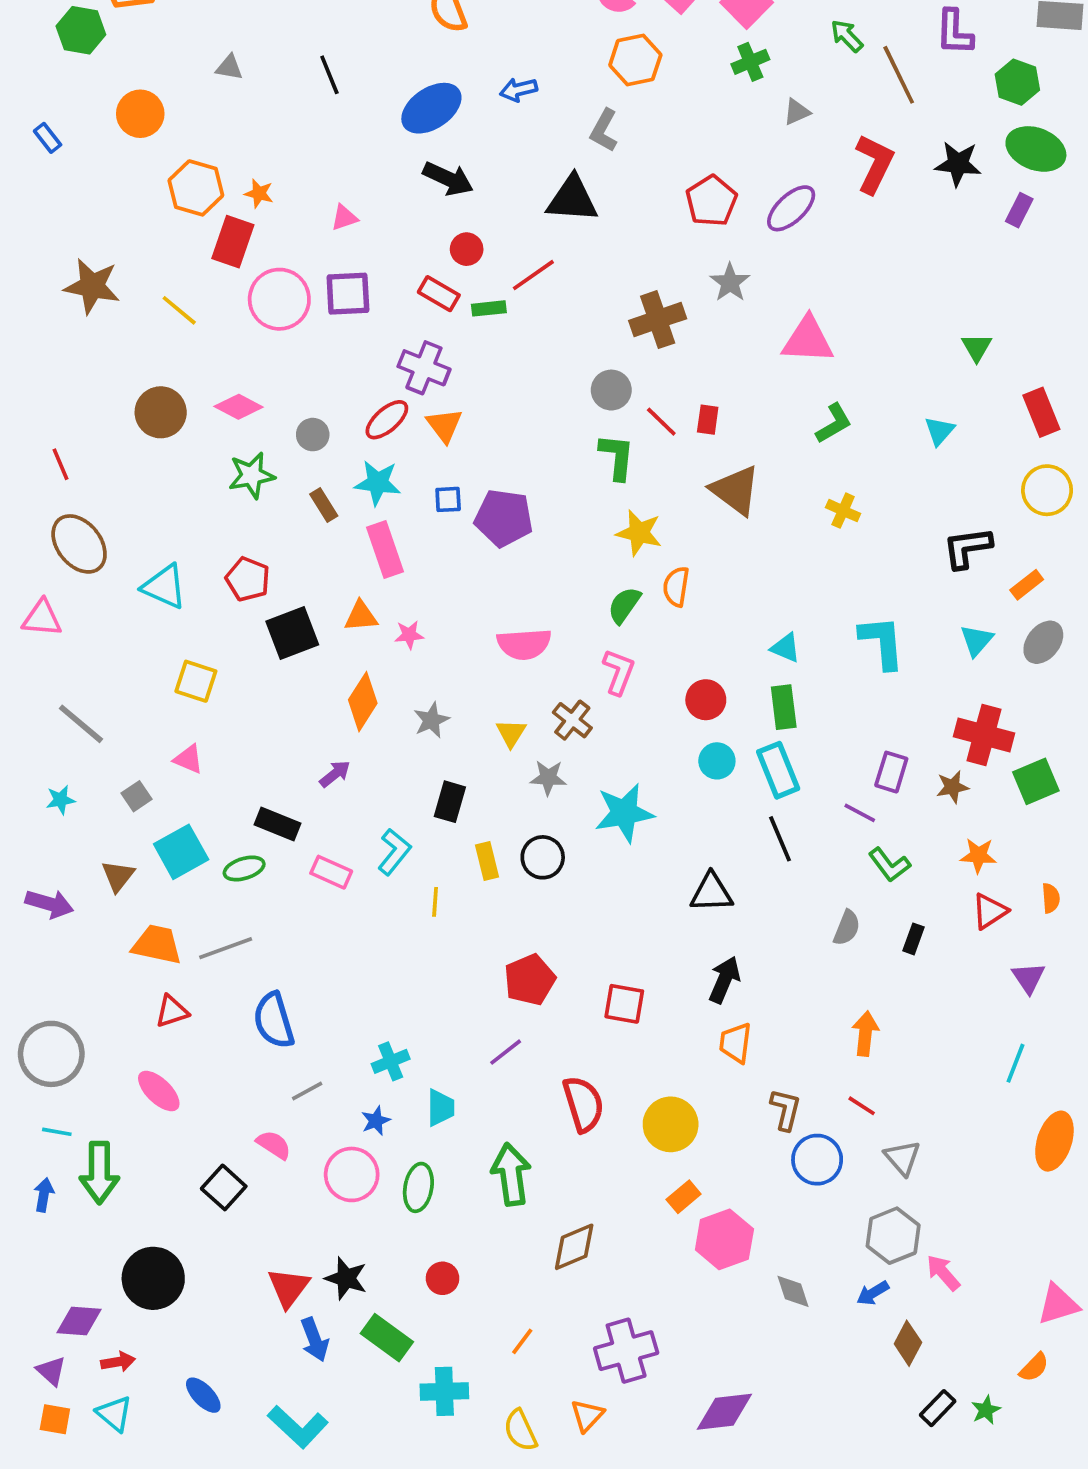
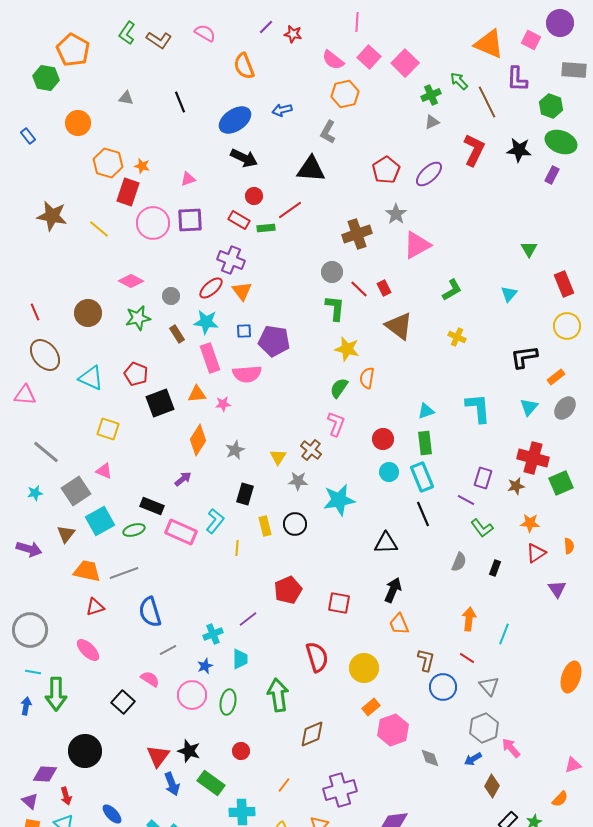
green cross: (750, 62) -> (431, 95), moved
pink triangle: (808, 340) -> (417, 245), moved, turned -32
brown circle: (161, 412) -> (88, 313), moved
red rectangle: (708, 420) -> (384, 288), turned -35
pink semicircle: (524, 644) -> (247, 374), moved
cyan triangle: (786, 648) -> (426, 411), turned -42
gray square: (137, 796) -> (76, 491), size x1.8
pink rectangle: (331, 872) -> (181, 532), size x1.4
orange trapezoid: (736, 1043) -> (399, 624), turned -30
purple line: (506, 1052) -> (248, 619), moved
cyan line: (1016, 1063) -> (504, 634), moved
pink triangle: (1058, 1304) -> (573, 765), size x0.7
red arrow: (118, 1362) -> (66, 796), turned 84

